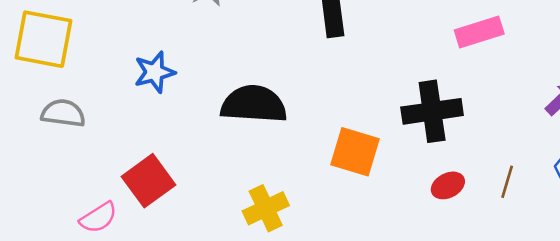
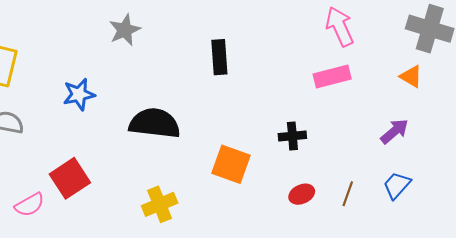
black cross: (432, 111) -> (292, 136), size x0.6

